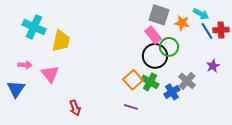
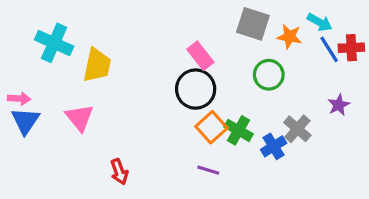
pink rectangle: (153, 35) -> (200, 56), moved
black circle: (155, 56) -> (196, 89), moved
pink arrow: (25, 65) -> (19, 99), moved
blue triangle: (16, 89) -> (25, 121), moved

